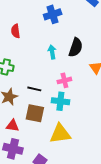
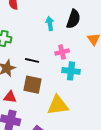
cyan cross: (60, 101) -> (71, 71), moved

